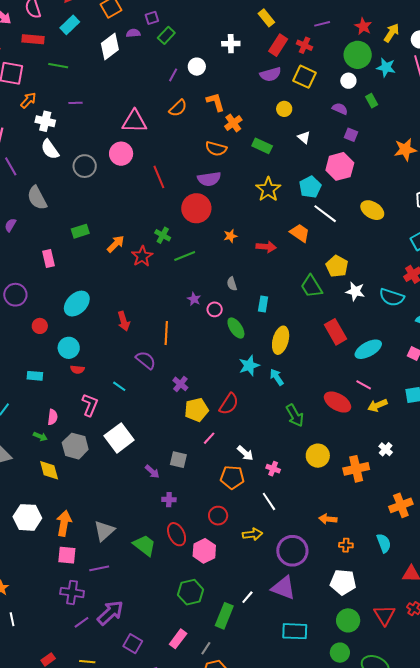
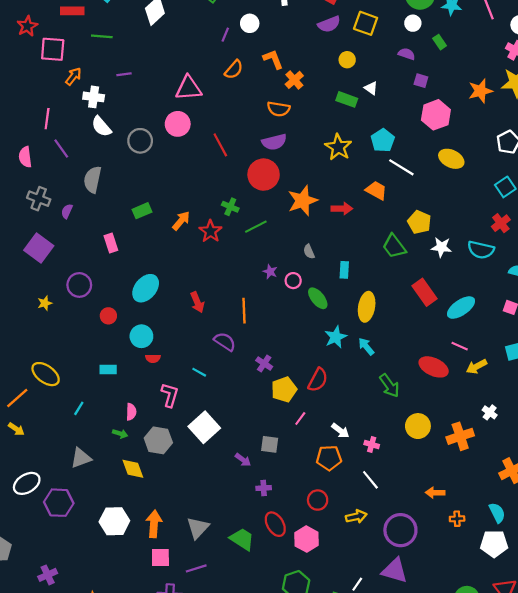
green rectangle: (262, 146) -> (347, 99), moved
pink hexagon: (340, 166) -> (436, 115), moved
gray semicircle: (37, 198) -> (93, 180), turned 45
orange star: (230, 236) -> (303, 201), size x2.0
white pentagon: (343, 582) -> (494, 544), moved

